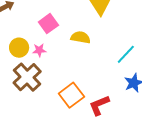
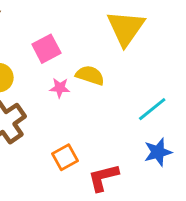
pink star: (39, 50) -> (60, 88), moved
orange square: (71, 95) -> (65, 157), size x0.7

